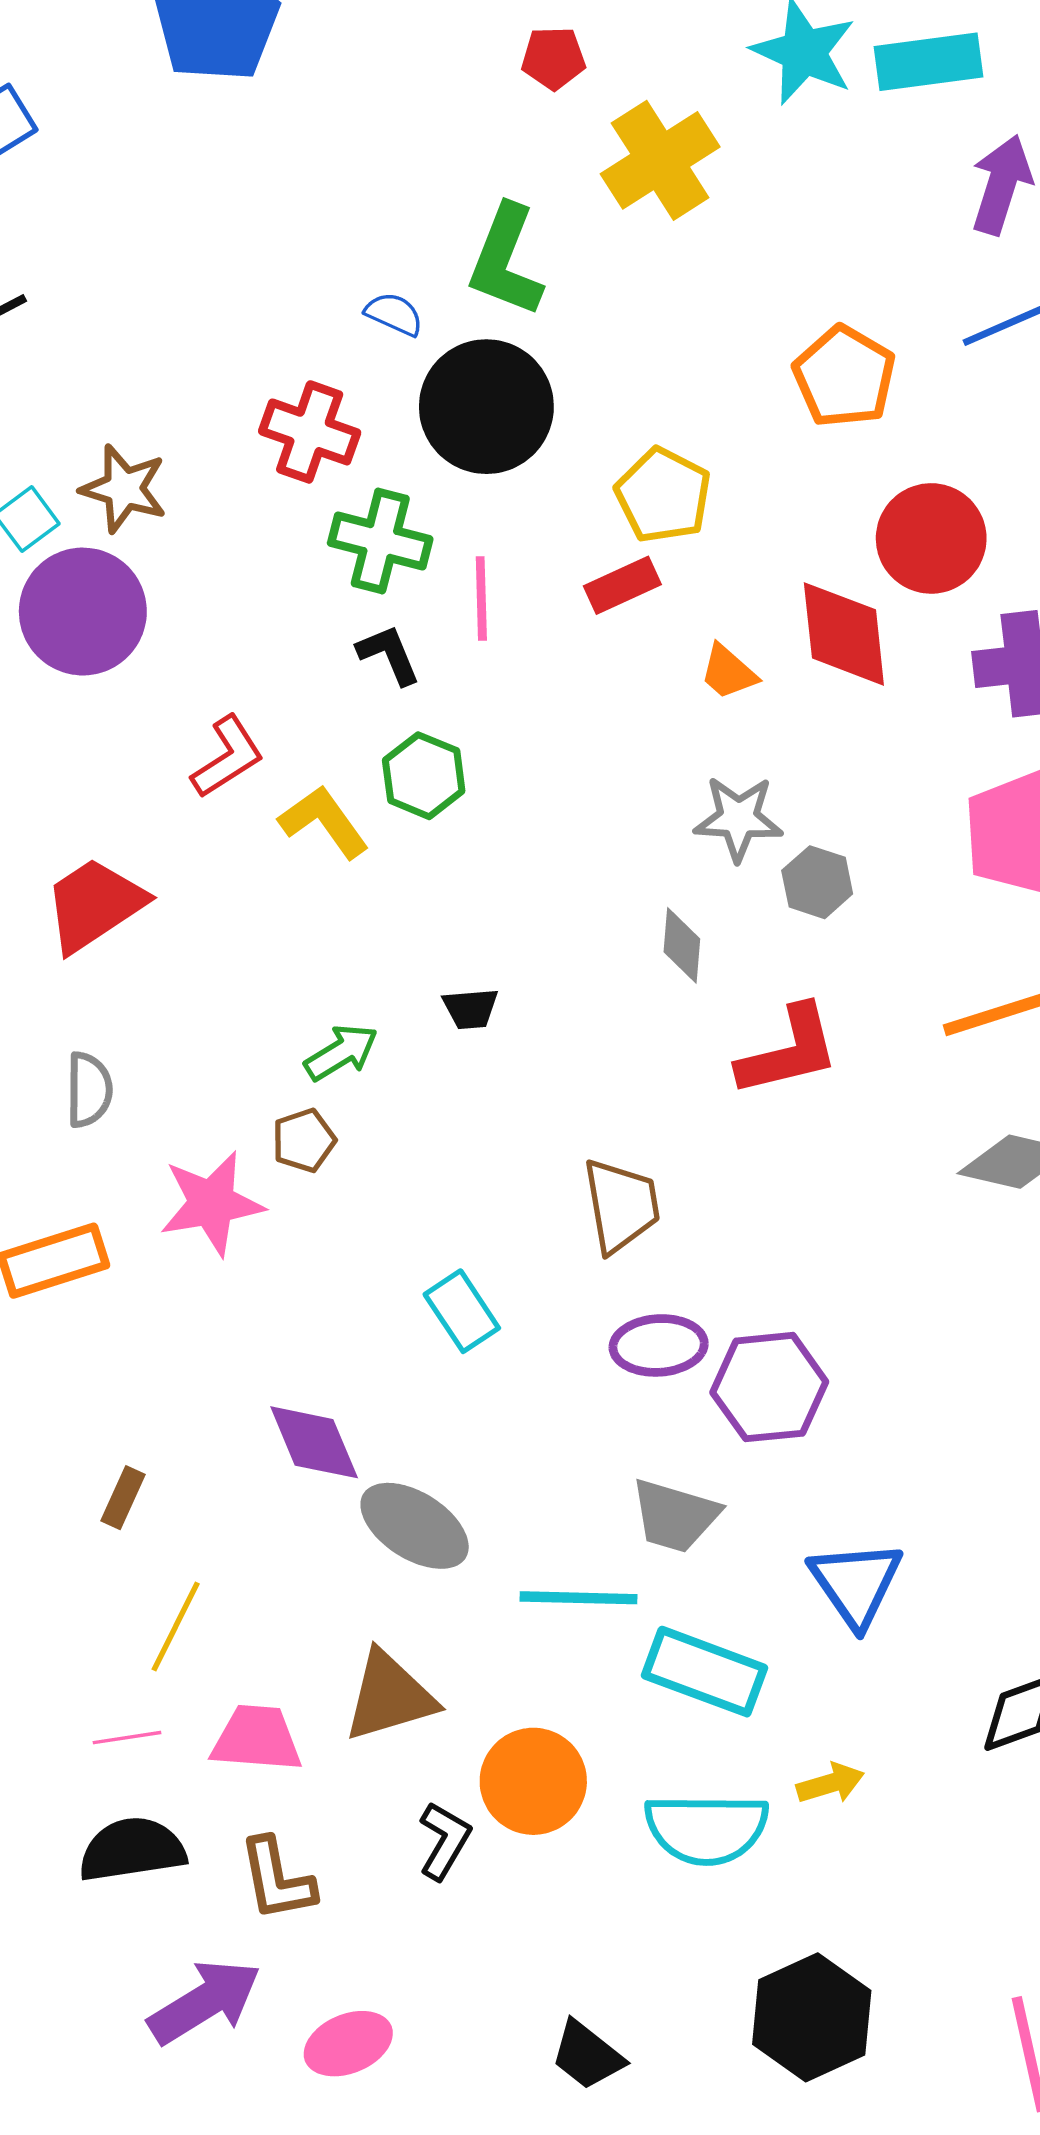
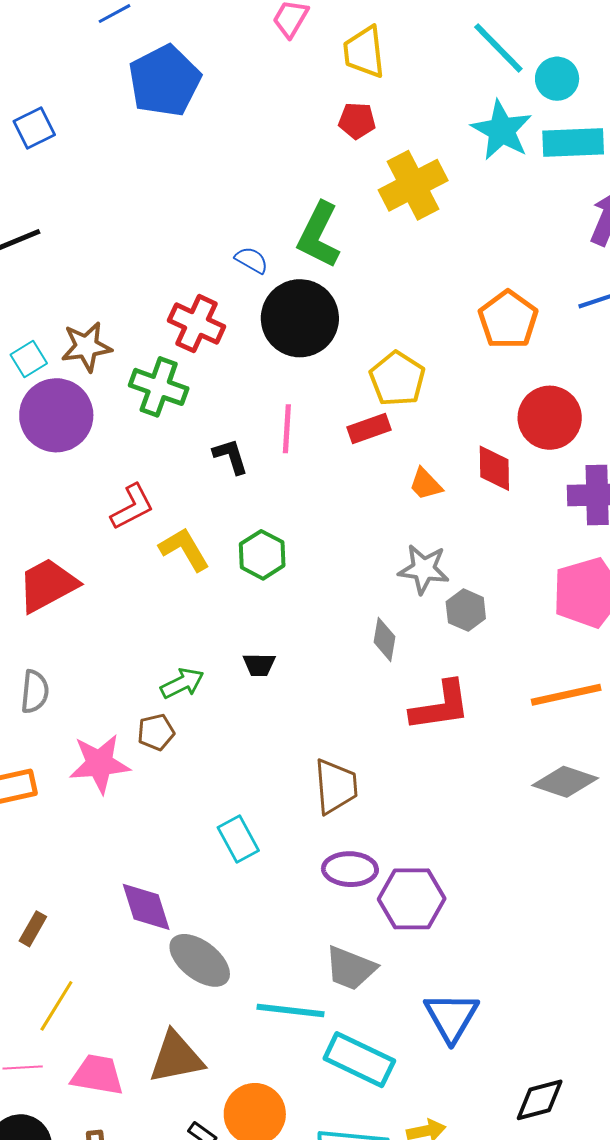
brown star: (124, 489) -> (86, 347), turned -30
green cross: (380, 541) -> (159, 387), moved
red diamond: (844, 634) -> (494, 468), size x0.7
green hexagon: (424, 776) -> (262, 555), moved

